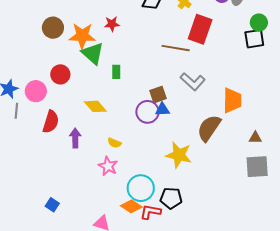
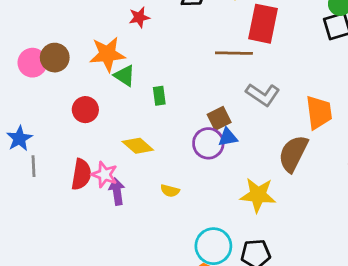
red star: (112, 24) -> (139, 17), moved
brown circle: (53, 28) -> (55, 58), moved
green triangle: (93, 53) -> (125, 76), size x0.7
pink circle: (36, 91) -> (32, 63), moved
pink star: (108, 166) -> (105, 175), moved

